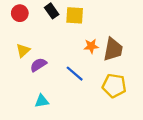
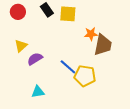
orange star: (91, 46) -> (91, 34), moved
yellow pentagon: (114, 86) -> (85, 76), moved

